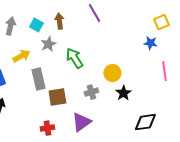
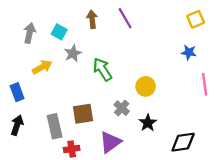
brown arrow: (59, 21) -> (92, 19), moved
yellow square: (161, 22) -> (196, 19), moved
gray rectangle: (38, 79) -> (55, 126), moved
gray cross: (91, 92) -> (122, 108), turned -32
black star: (123, 93) -> (148, 123), moved

